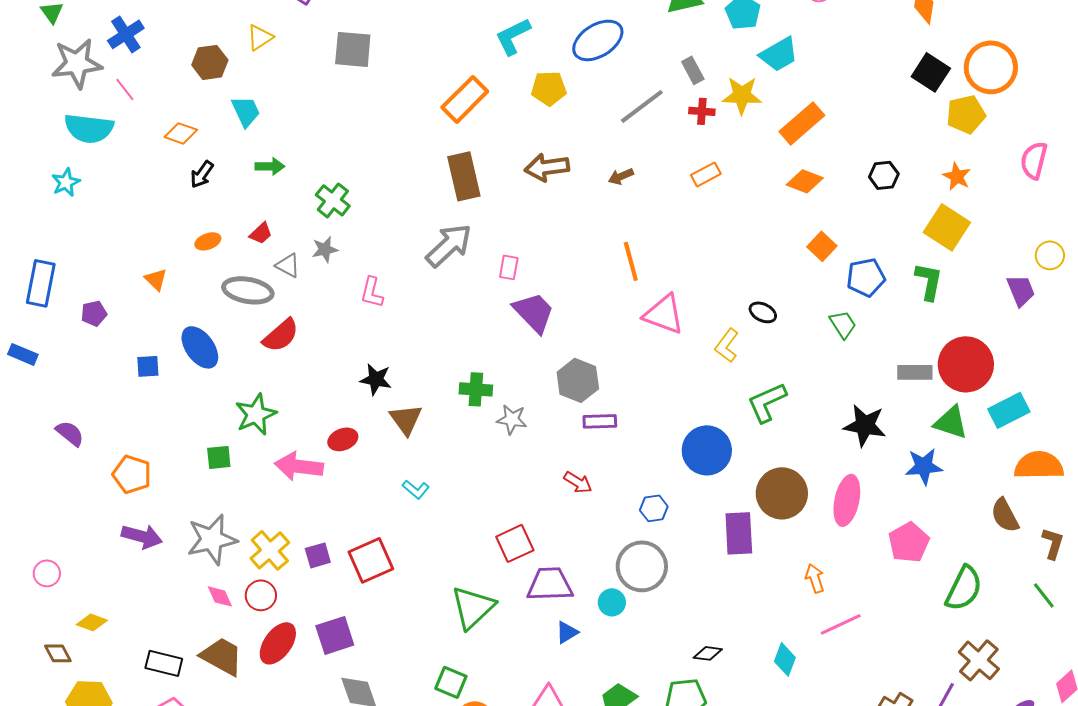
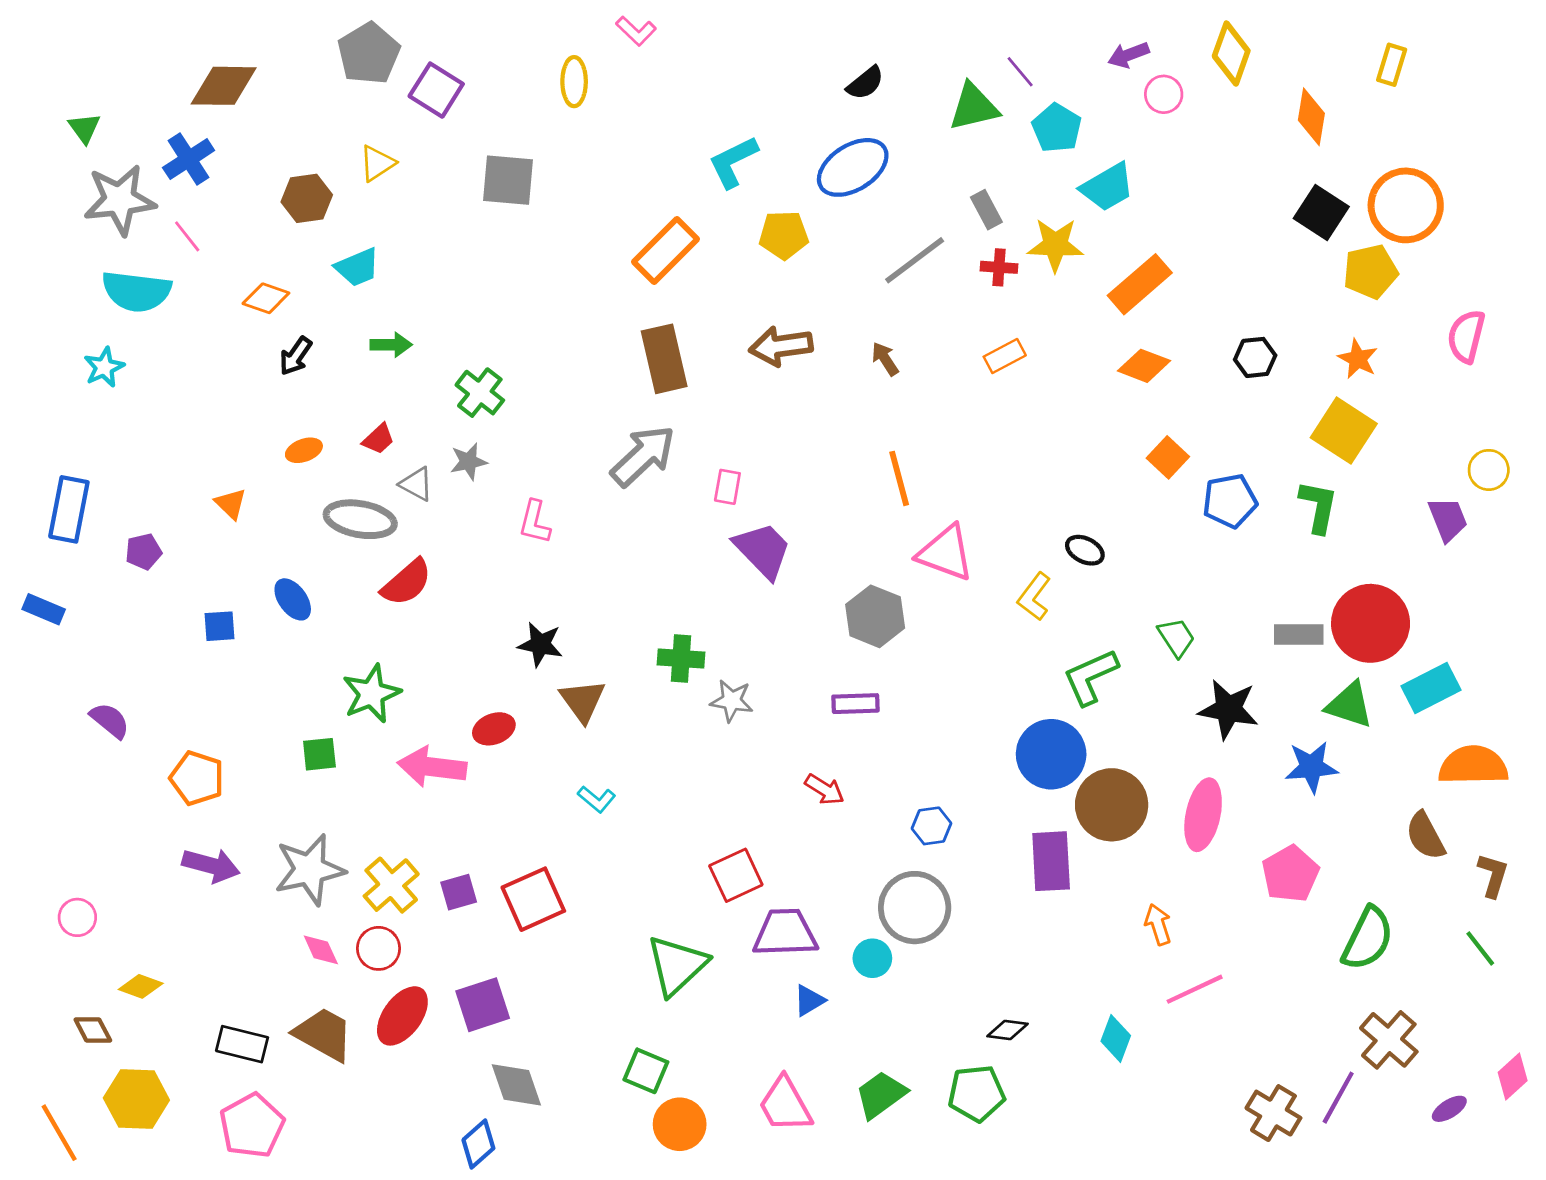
cyan trapezoid: (246, 111) -> (357, 267), turned 92
brown arrow: (621, 176) -> (885, 359), turned 80
green trapezoid: (843, 324) -> (1176, 637), moved
blue ellipse: (200, 347) -> (293, 599), size x0.7
gray hexagon: (578, 380) -> (875, 616), moved
blue circle: (707, 450) -> (1051, 754), moved

